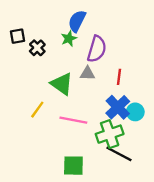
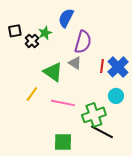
green star: (69, 38) -> (45, 33), moved
gray triangle: (87, 73) -> (75, 63), turned 32
blue cross: (118, 107) -> (118, 67), moved

